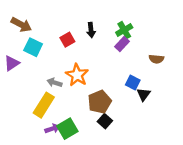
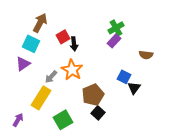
brown arrow: (21, 25) -> (40, 23), moved, turned -90
black arrow: (91, 30) -> (74, 44), moved
purple triangle: (12, 63) -> (23, 64), moved
gray arrow: (55, 83) -> (51, 77), turned -64
purple arrow: (52, 129) -> (18, 120), moved, turned -40

